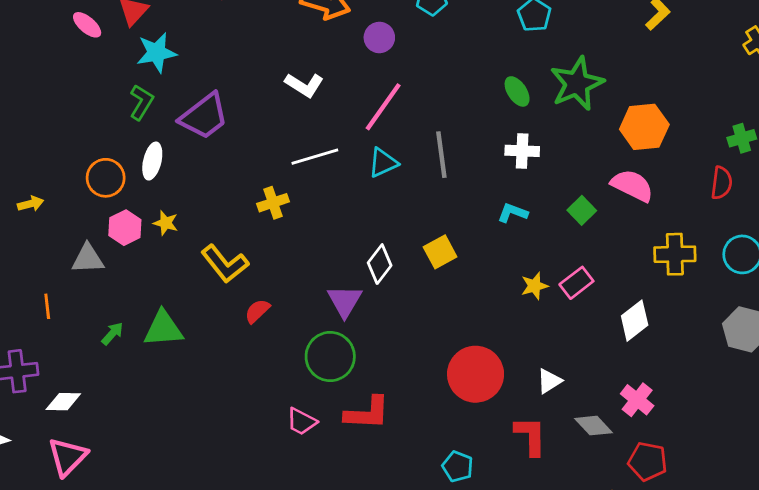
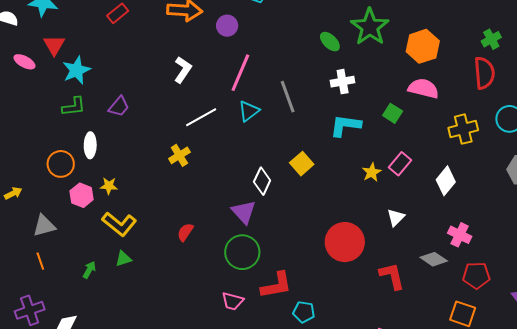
white L-shape: (304, 85) -> (183, 70), turned -76
green L-shape: (141, 102) -> (74, 107), turned 65
purple trapezoid: (204, 116) -> (119, 107), size x0.6
red semicircle: (722, 183) -> (484, 73), size x1.4
cyan L-shape: (513, 213) -> (345, 125), size x1.5
gray triangle: (88, 259) -> (44, 226), moved
yellow L-shape: (225, 264) -> (119, 224), moved
green triangle: (163, 329) -> (123, 259), size x0.6
white triangle: (549, 381) -> (396, 217), moved
cyan pentagon: (458, 466) -> (304, 312), moved

